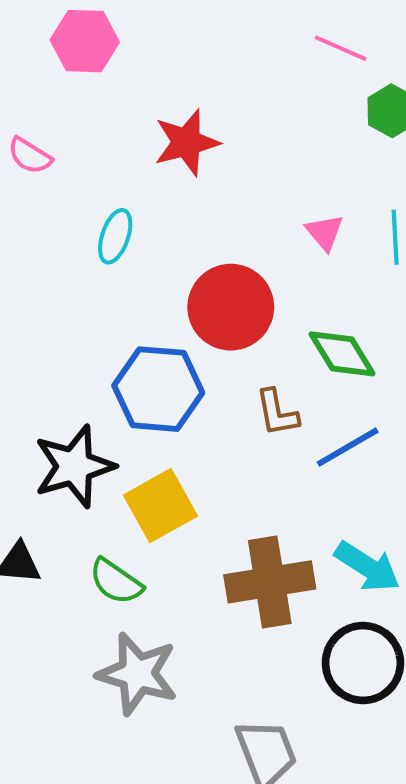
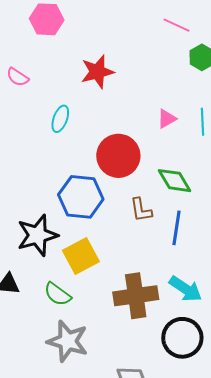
pink triangle: (324, 232) -> (167, 119), turned 40
blue line: (348, 447) -> (177, 228), turned -52

